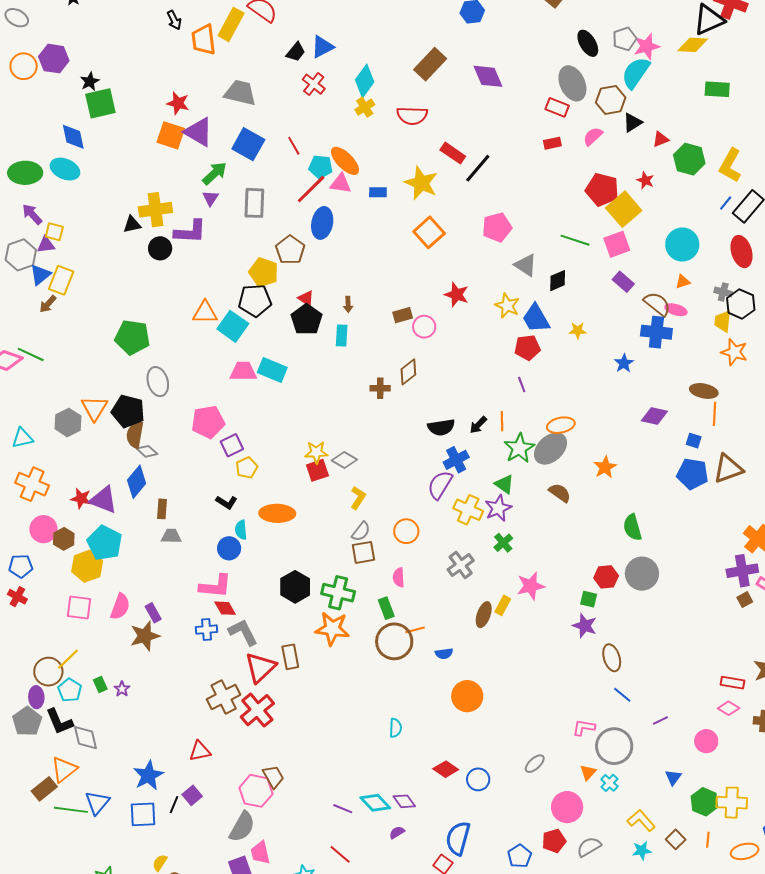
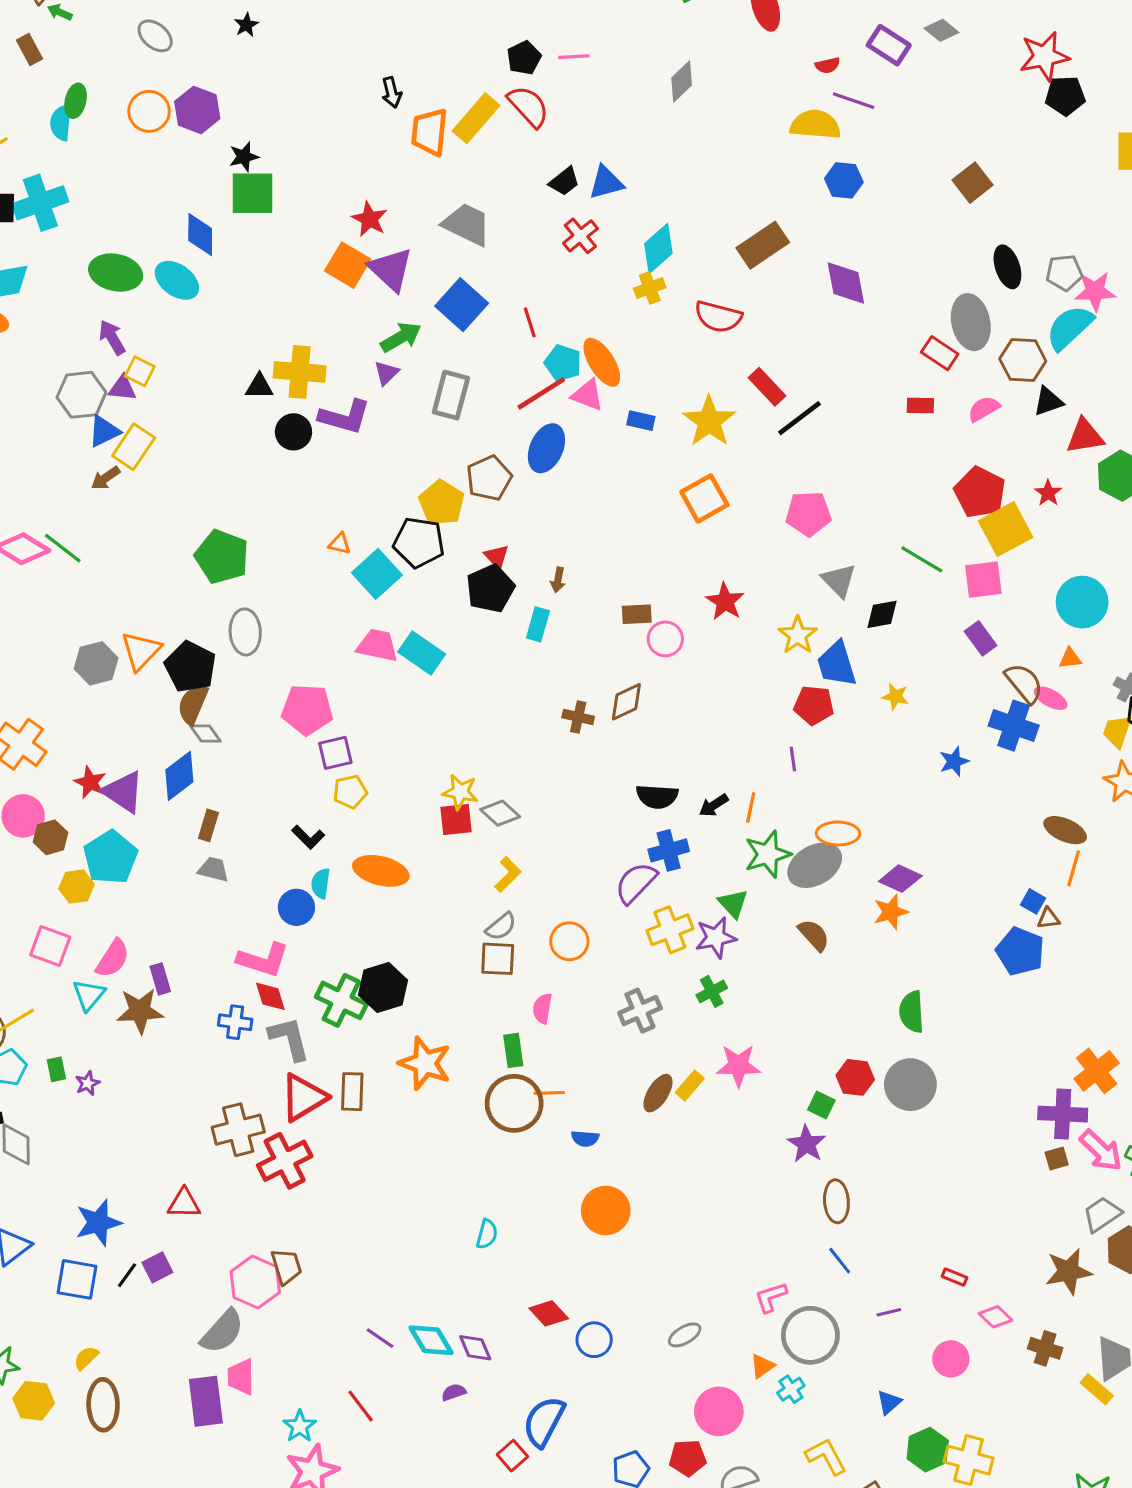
red triangle: (661, 139) -> (1085, 436), size x1.5
orange triangle: (205, 312) -> (340, 544), size x0.6
purple diamond: (654, 416) -> (900, 879), moved
cyan triangle: (23, 438) -> (89, 995), moved, turned -50
brown triangle: (728, 469) -> (1048, 918), moved, size x0.5
yellow cross: (468, 510) -> (670, 930), turned 32
yellow hexagon: (87, 566) -> (77, 887), size x0.7
green cross: (338, 593) -> (341, 1000), moved
red rectangle: (732, 683) -> (955, 1277), moved, size x0.7
pink L-shape: (584, 728) -> (771, 1297), turned -40

